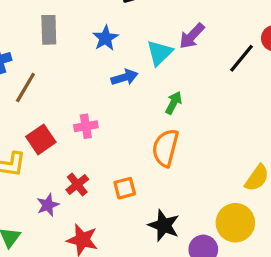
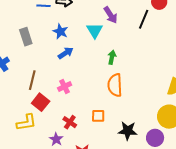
purple arrow: (192, 36) -> (111, 15), turned -60
blue arrow: (124, 77) -> (66, 53), moved
brown line: (25, 88) -> (32, 80), moved
orange square: (125, 188) -> (98, 116), turned 32

